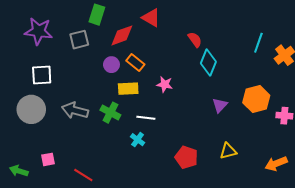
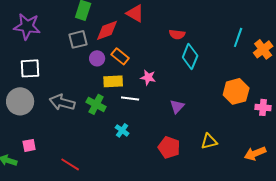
gray square: (79, 40) -> (78, 39), moved
red semicircle: (195, 40) -> (177, 34), turned 133
purple triangle: (220, 105) -> (177, 106), moved
white line: (146, 118) -> (130, 98), moved
pink square: (48, 159) -> (29, 145), moved

